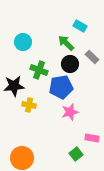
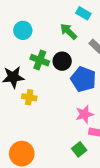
black circle: (70, 64) -> (62, 61), moved
blue pentagon: (61, 87) -> (83, 79), moved, turned 30
pink star: (70, 112) -> (84, 114), moved

